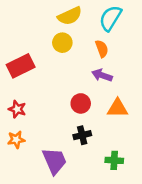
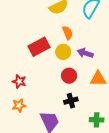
yellow circle: (62, 43) -> (63, 52), moved
orange semicircle: (102, 49) -> (68, 33), moved
red rectangle: (21, 66) -> (39, 47), moved

